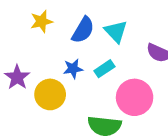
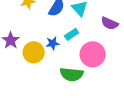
blue star: (73, 69) -> (53, 43), moved

